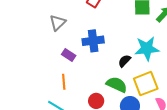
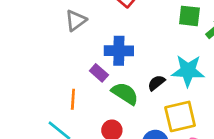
purple rectangle: (69, 55) -> (99, 73), moved
green semicircle: (117, 85) -> (125, 93), moved

